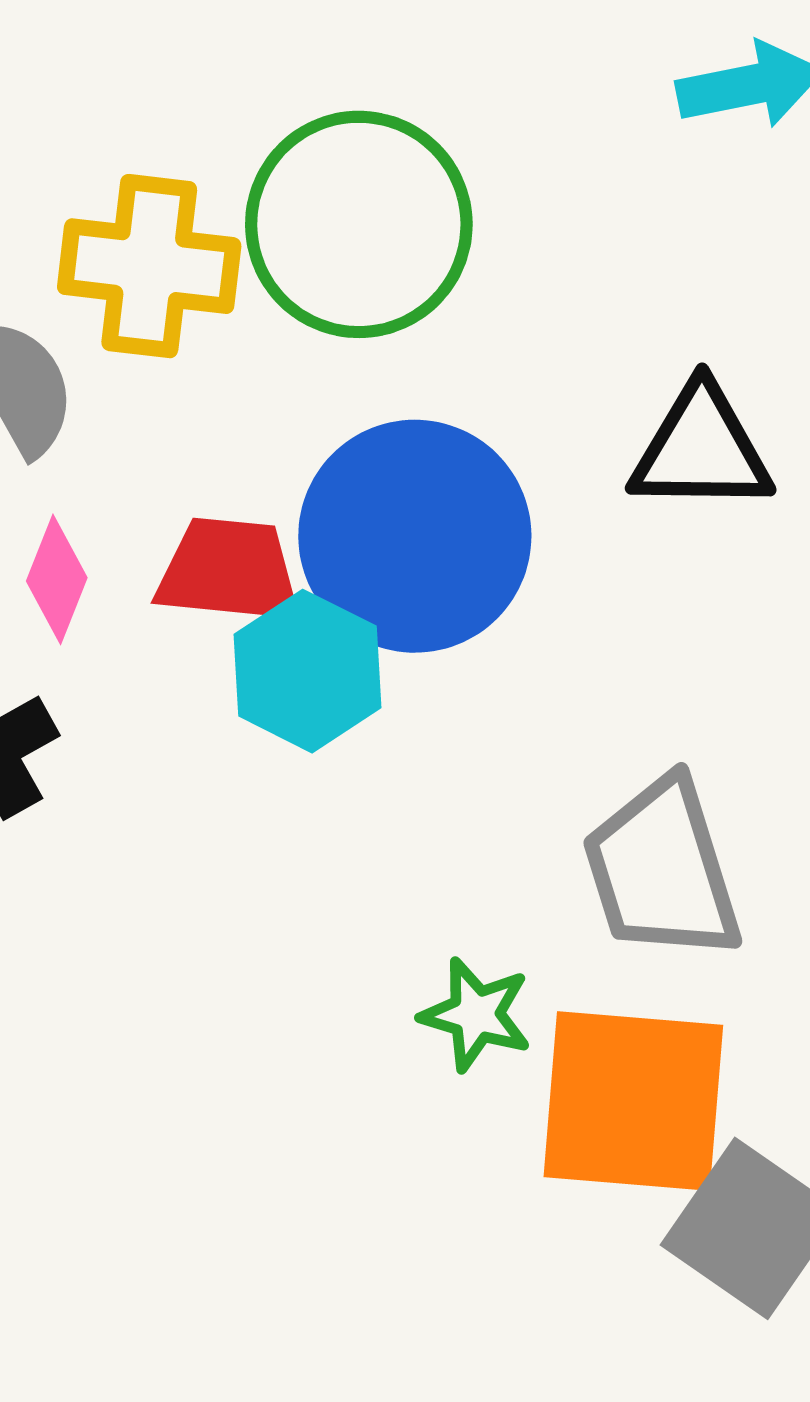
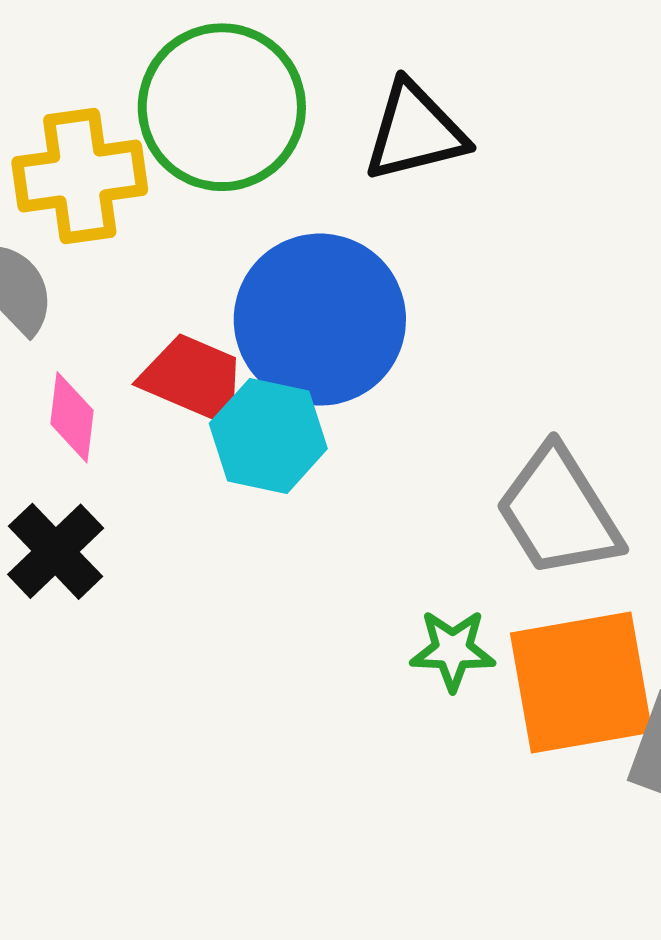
black triangle: (701, 449) -> (415, 132), moved
red trapezoid: (229, 571) -> (194, 379), turned 32

